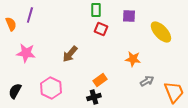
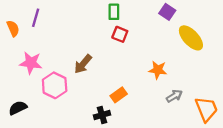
purple square: (129, 16) -> (167, 12), moved, turned 32
pink hexagon: (51, 88) -> (55, 85), moved
black semicircle: (15, 91) -> (18, 108), turned 35
black cross: (94, 97) -> (102, 115), moved

